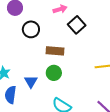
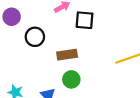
black square: (77, 25) -> (85, 20), turned -30

